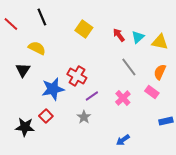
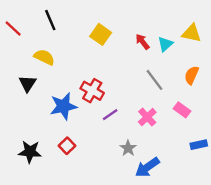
yellow triangle: (160, 42) -> (192, 33), moved
orange semicircle: (160, 72) -> (192, 75), moved
red square: (46, 116) -> (67, 146), moved
gray star: (84, 117) -> (128, 148), moved
blue arrow: (123, 140) -> (147, 167), size x1.5

